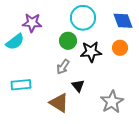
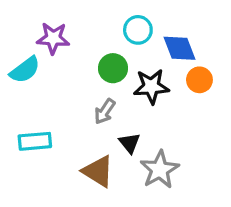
cyan circle: (83, 18) -> (138, 30), size x0.7
blue diamond: (123, 21) -> (180, 48), moved
gray star: (112, 102) -> (160, 170), moved

